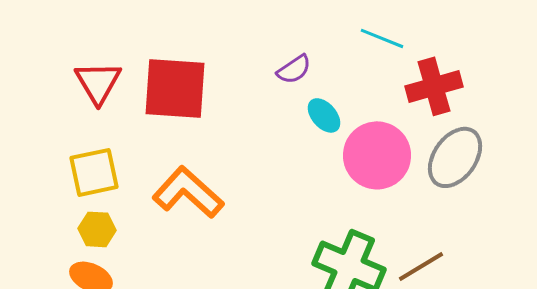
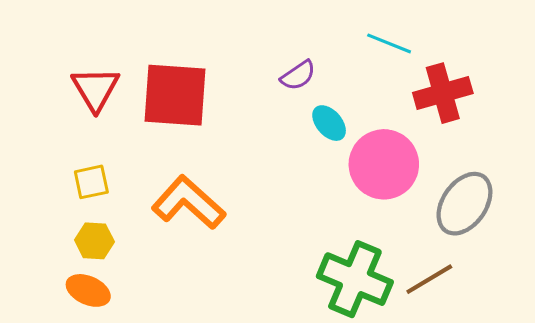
gray ellipse: (455, 157) -> (464, 204), moved
yellow square: (94, 172) -> (91, 182), size x0.7

